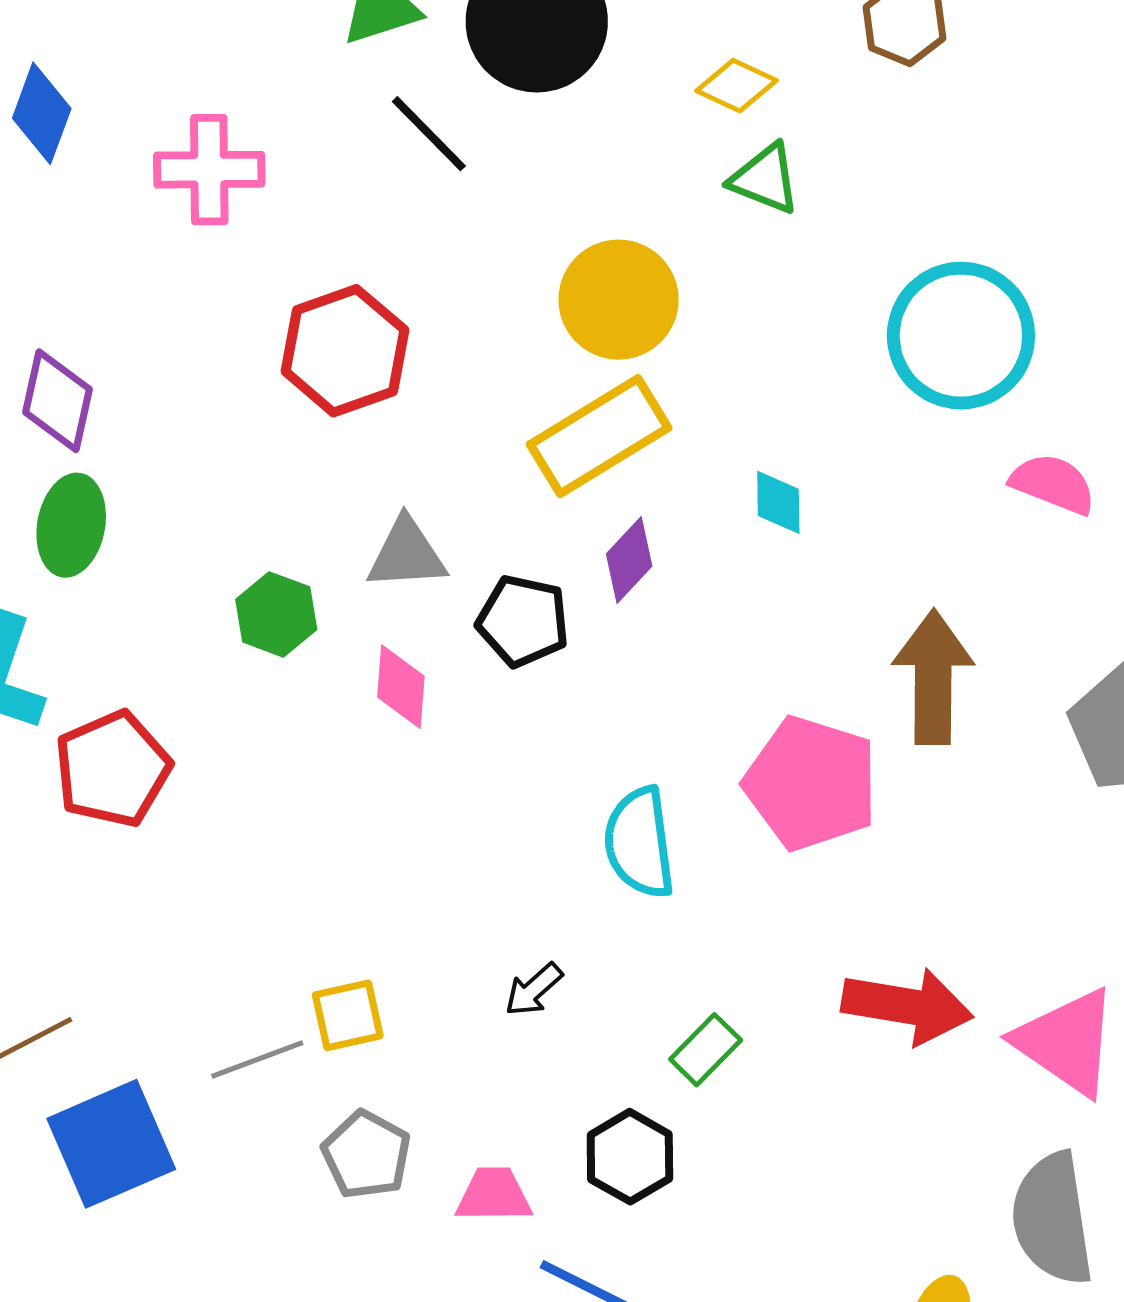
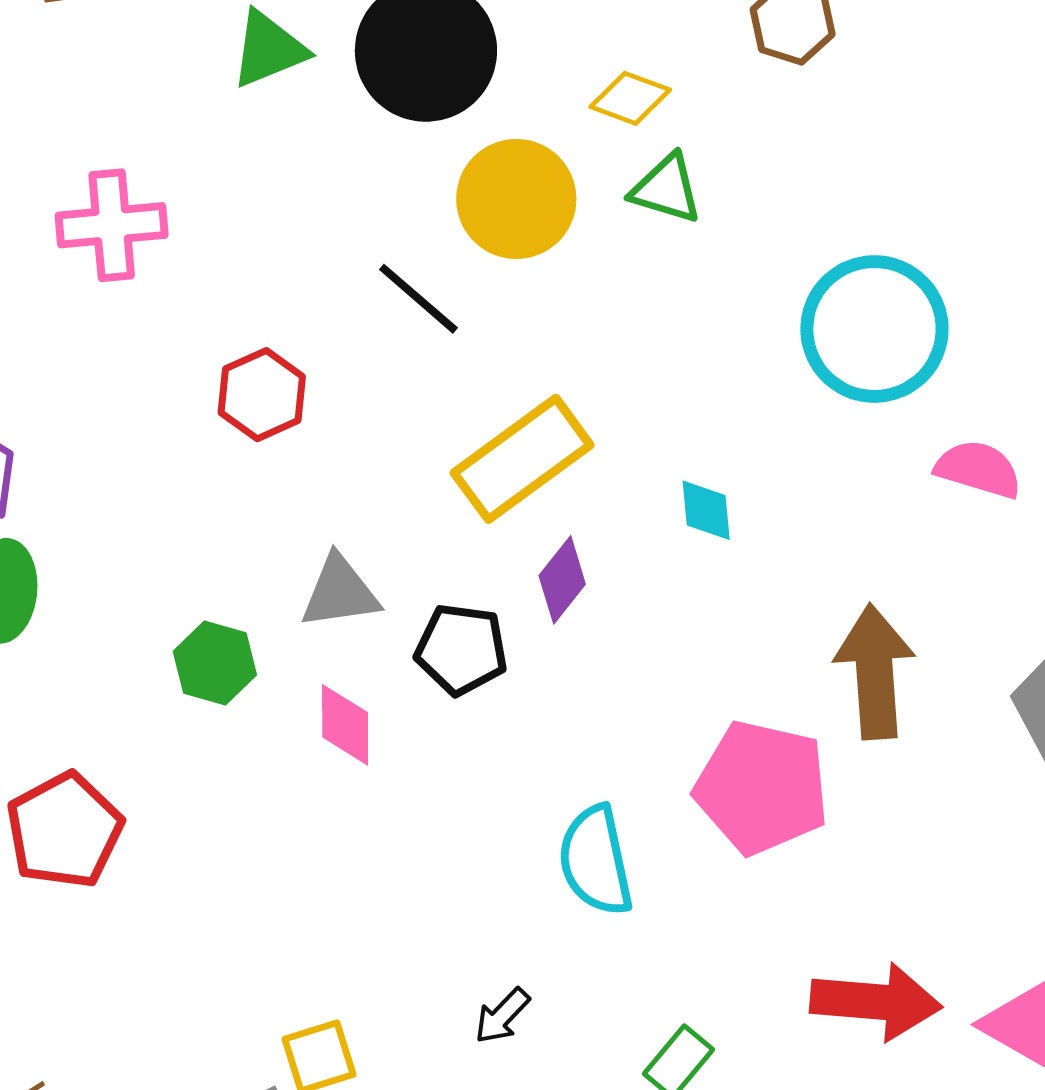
black line: (429, 134) -> (418, 299), moved
yellow circle: (619, 300) -> (516, 199), moved
red hexagon: (345, 351) -> (262, 395), size x0.7

